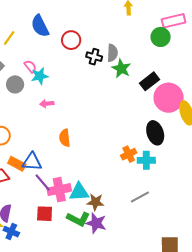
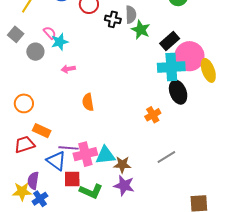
cyan cross: (146, 160) -> (171, 67), moved, size x1.5
blue triangle: (32, 162) -> (56, 161), moved, turned 35
purple line: (43, 182) -> (68, 148), turned -42
green L-shape: (78, 219) -> (91, 191), moved
blue cross: (11, 232) -> (40, 199), turned 35

